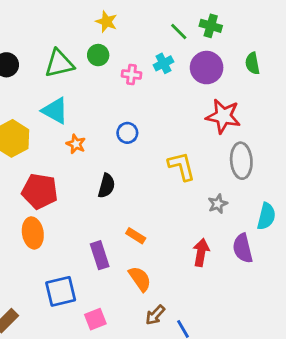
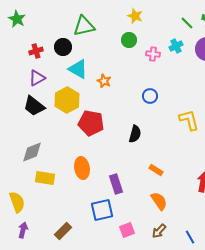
green triangle: (59, 63) -> (84, 26), moved
cyan triangle: (55, 111) -> (78, 69), moved
orange star: (76, 144) -> (104, 81), moved
red pentagon: (40, 191) -> (91, 123), moved
purple rectangle: (100, 255) -> (116, 184), moved
brown arrow: (155, 315) -> (159, 231), moved

